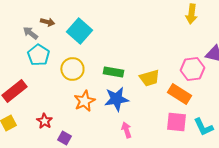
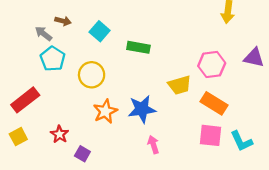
cyan square: (79, 31) -> (100, 31), size x0.7
pink hexagon: (192, 69) -> (212, 64), moved
green rectangle: (113, 72) -> (138, 47), moved

